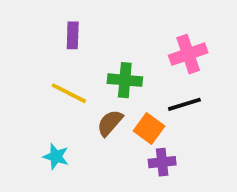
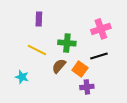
cyan star: (56, 156) -> (22, 77), moved

